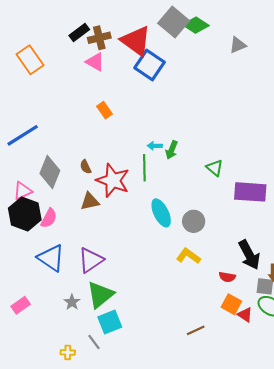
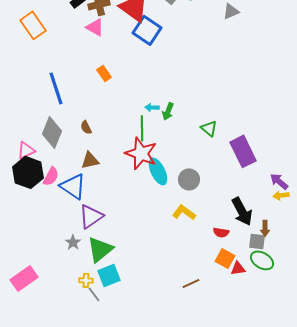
blue line: (23, 135) -> (56, 88), moved, turned -76
red star: (113, 180) -> (141, 153), moved
purple rectangle: (250, 192) -> (243, 151), turned 60
blue triangle: (51, 258) -> (73, 186), moved
gray star: (72, 302) -> (73, 242), moved
pink rectangle: (21, 305) -> (24, 278), moved, size x1.5
red triangle: (245, 315) -> (238, 268), turned -42
yellow cross: (68, 352) -> (86, 280), moved

